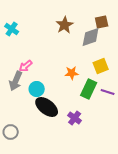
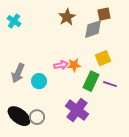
pink arrow: (26, 66) -> (61, 65), moved, turned -152
black ellipse: (47, 107) -> (19, 116), moved
purple cross: (75, 118) -> (77, 110), size x1.6
gray circle: (11, 132) -> (37, 117), moved

